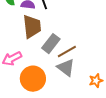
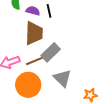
brown line: (67, 52) -> (35, 61), moved

